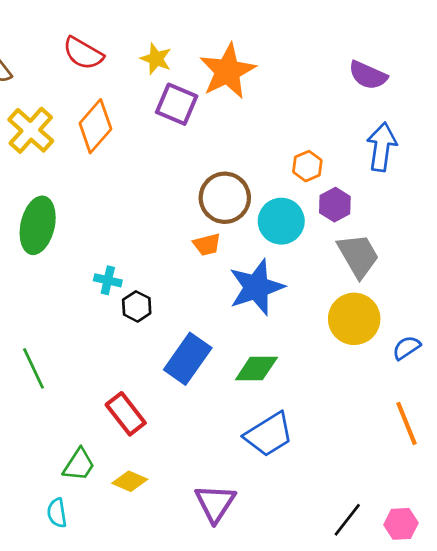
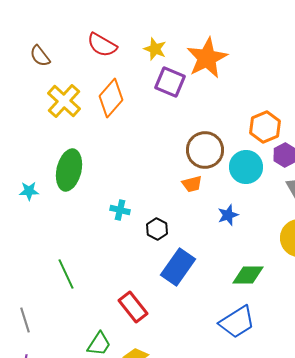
orange hexagon: (307, 166) -> (265, 127), size x1.4
blue star: (256, 287) -> (228, 215), size x0.5
black hexagon: (137, 306) -> (157, 229), moved
green diamond: (256, 368) -> (248, 275), moved

